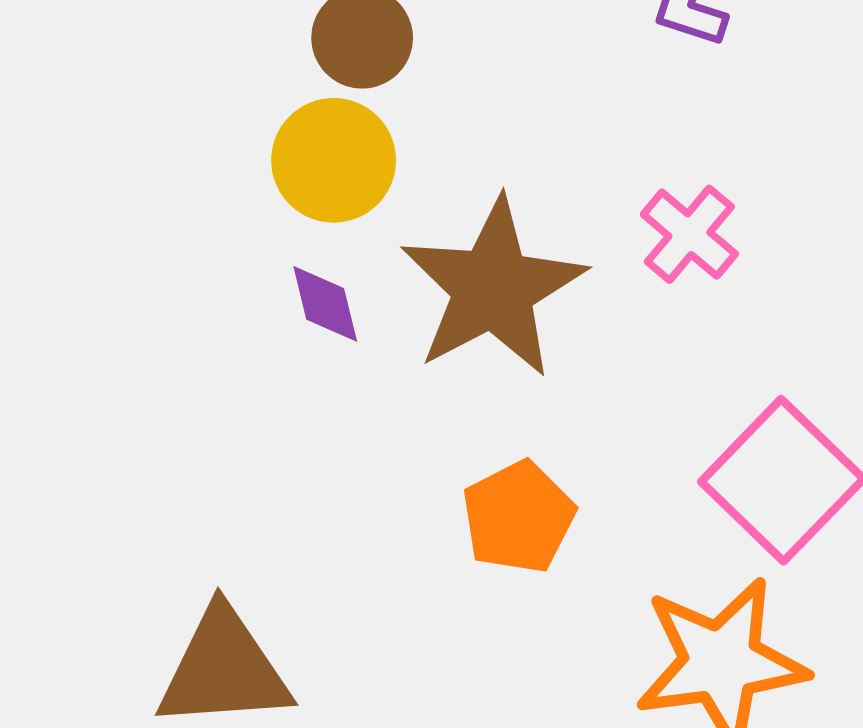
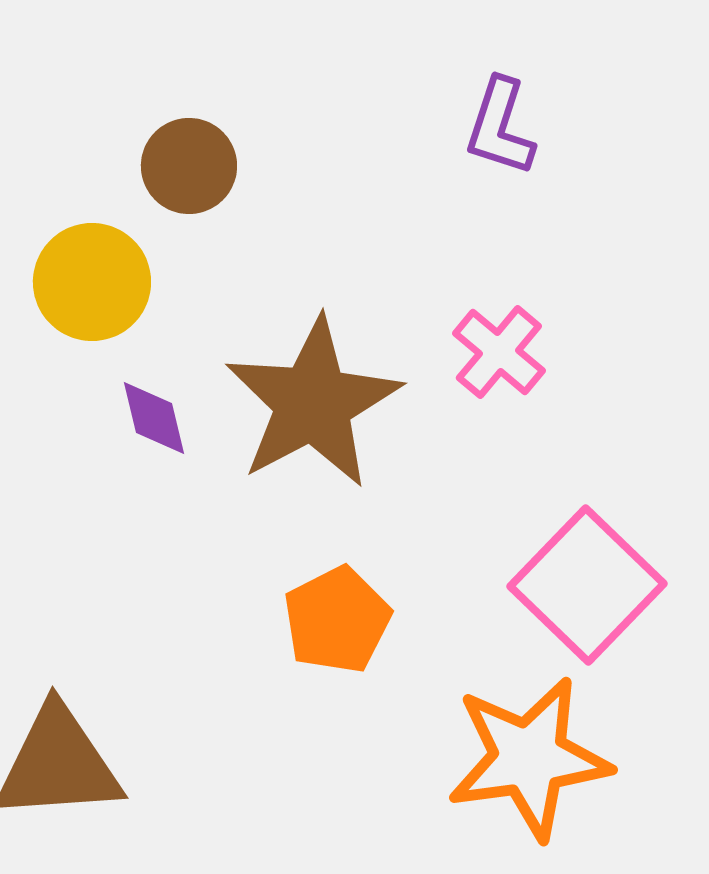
yellow circle: (334, 160) -> (92, 282), moved

